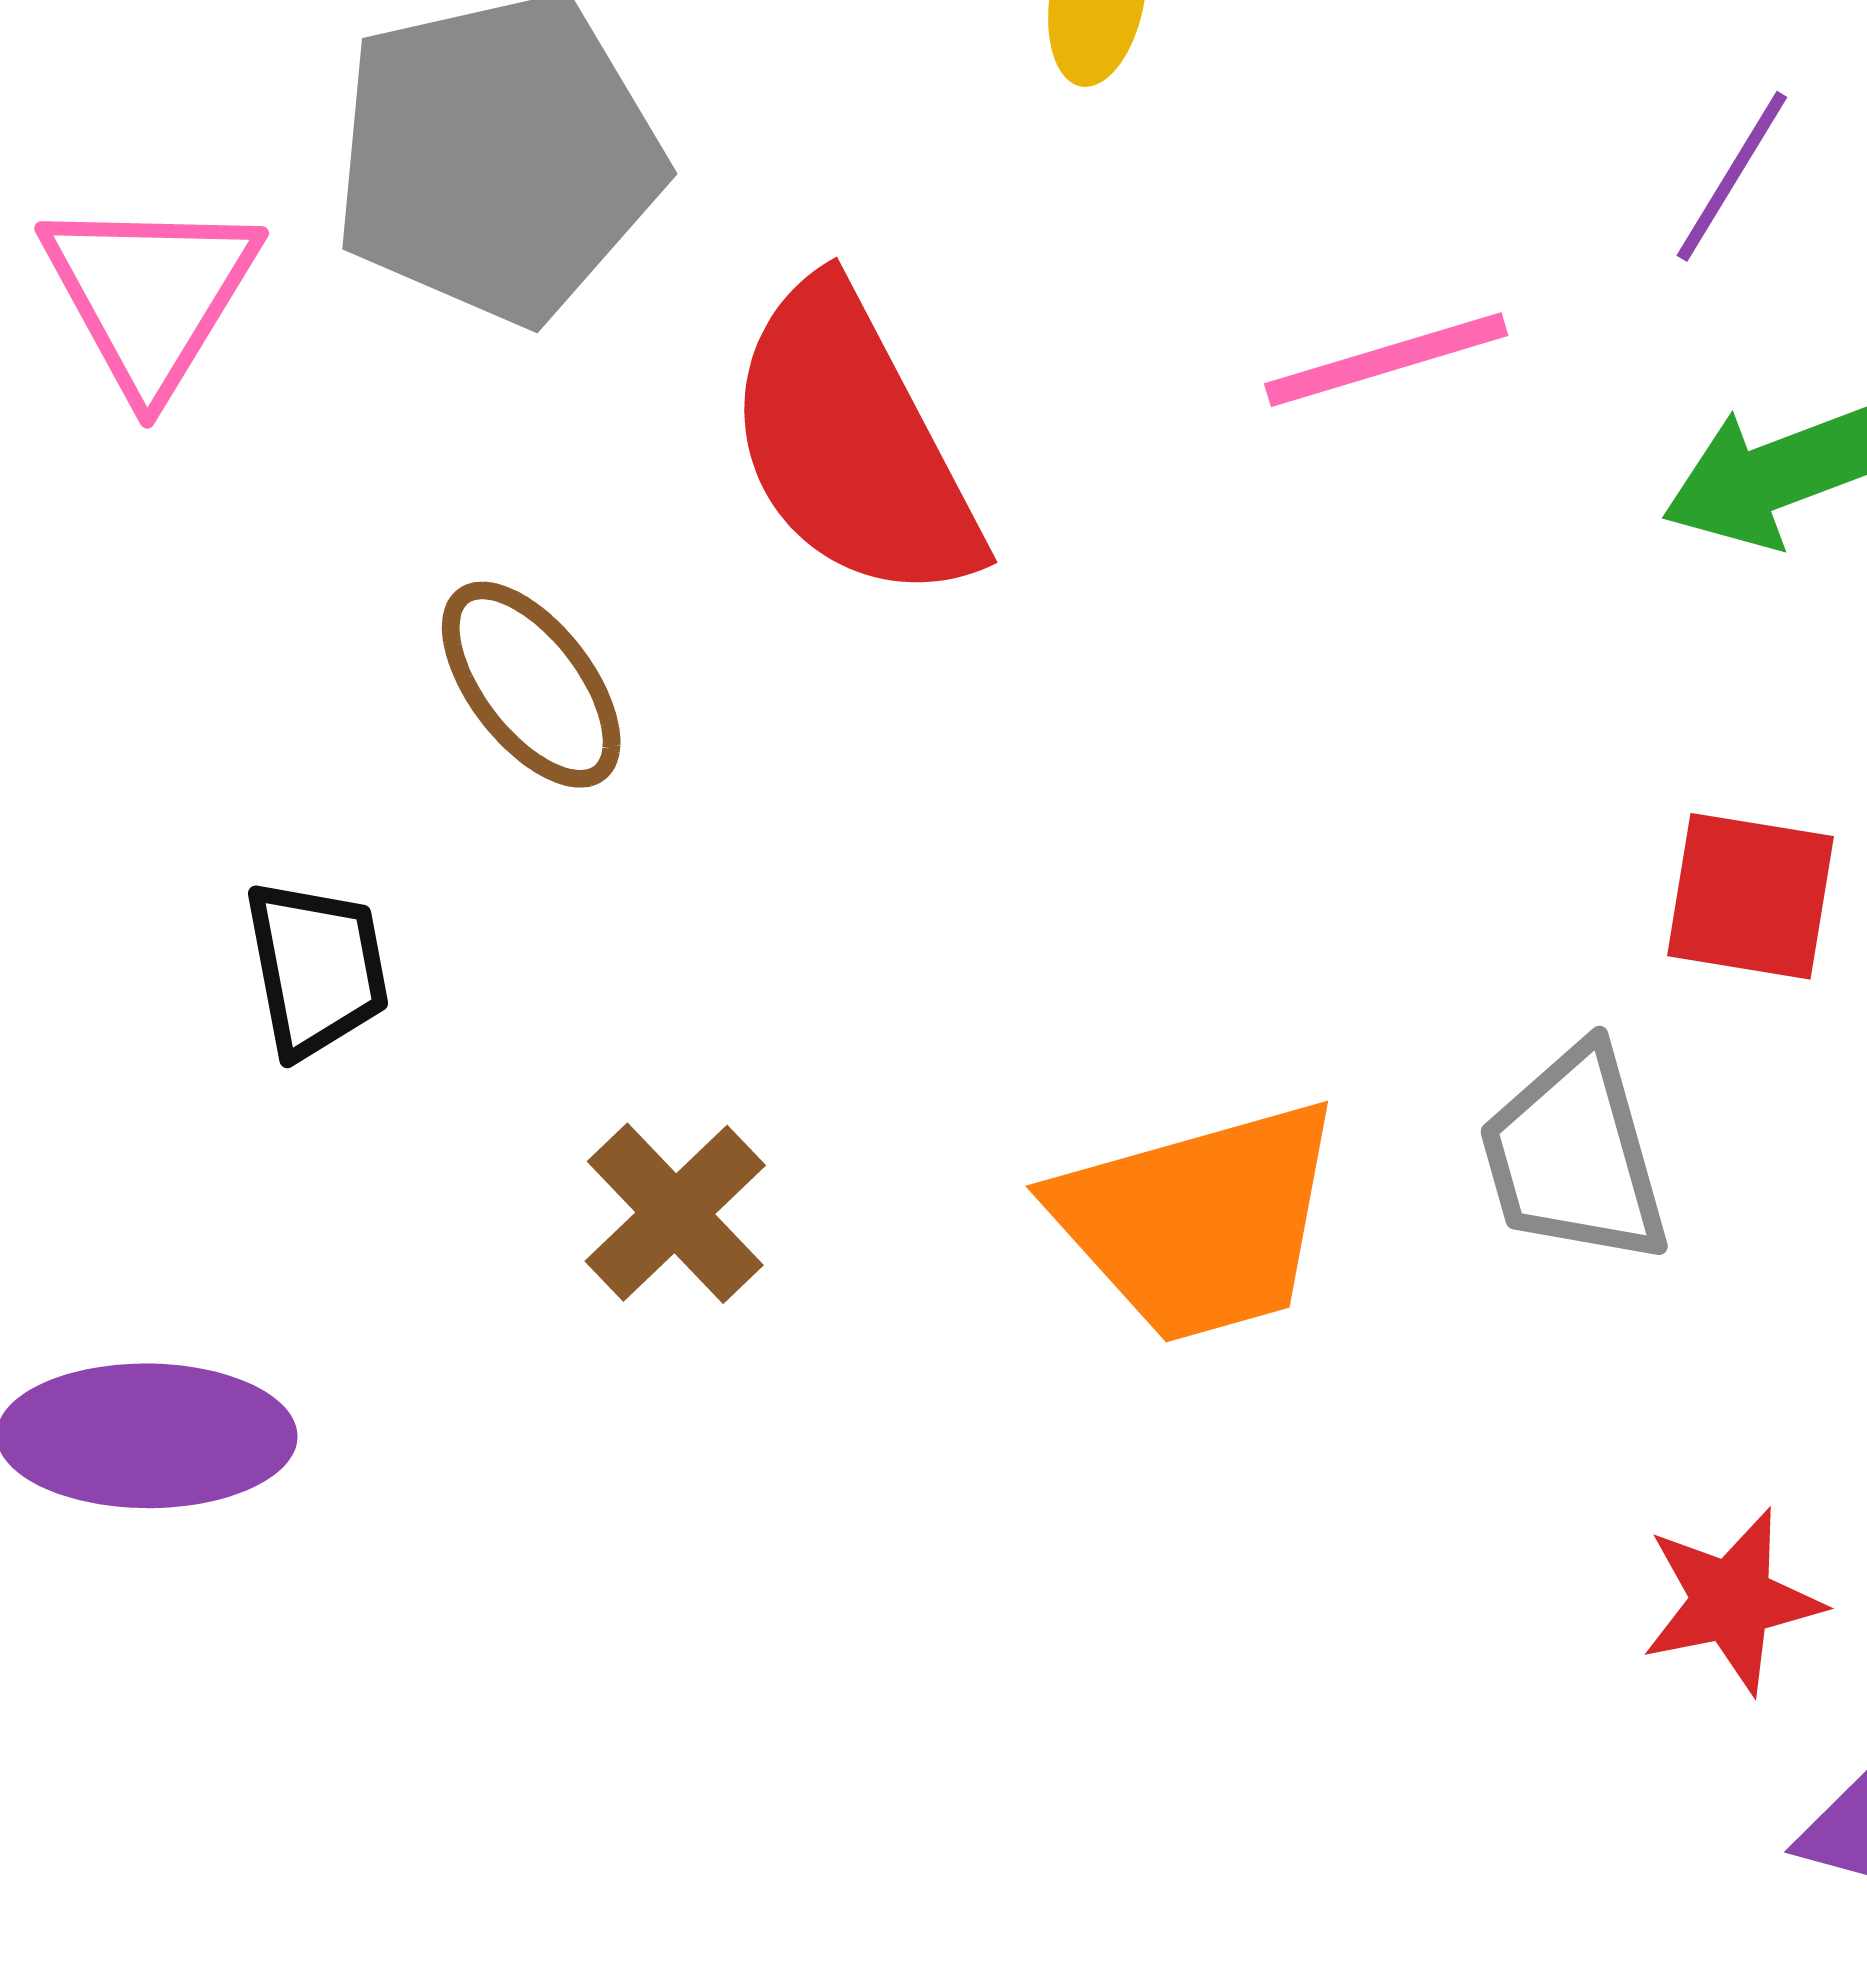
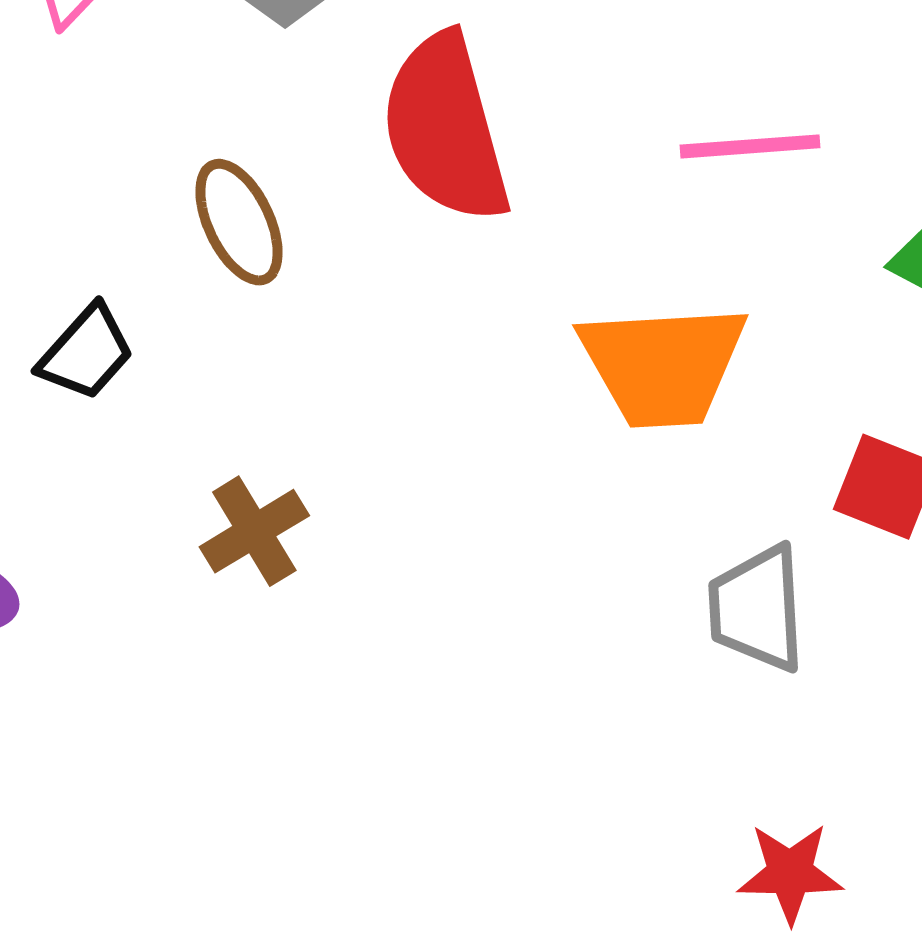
black trapezoid: (317, 968) -> (86, 353), turned 40
orange trapezoid: (1199, 1221) -> (663, 365), moved

